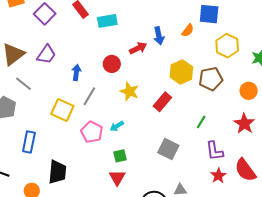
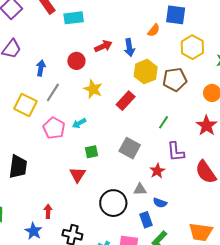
blue arrow: (159, 36) -> (129, 48), moved
green square: (120, 156) -> (92, 152), moved
red star: (218, 176) -> (157, 171), moved

